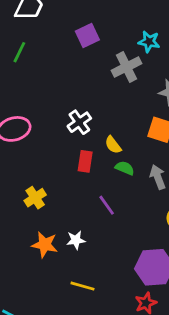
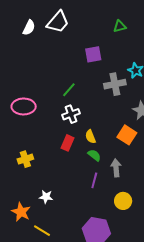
green line: (19, 52) -> (69, 90), moved
purple line: (107, 205) -> (94, 180), moved, turned 35
orange star: (45, 245) -> (21, 212), moved

